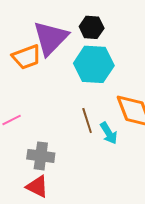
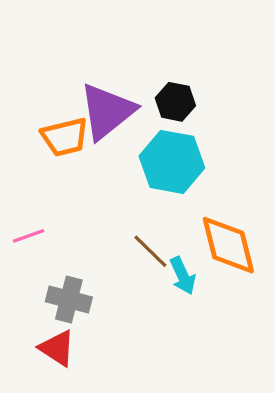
brown line: (87, 120) -> (150, 251), turned -35

